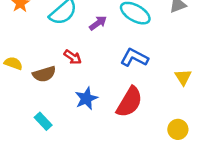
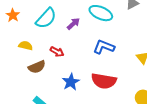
yellow semicircle: (13, 63) -> (26, 46), moved
red semicircle: (129, 102) -> (104, 81), turned 75

